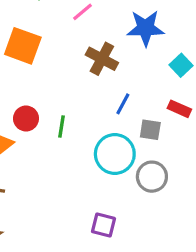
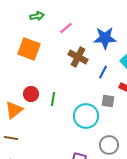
blue line: (123, 104) -> (103, 72), moved
gray circle: (152, 177) -> (109, 145), moved

